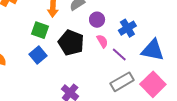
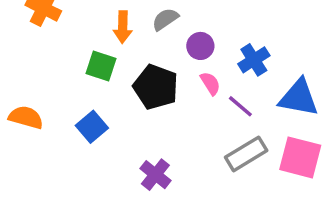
blue square: (38, 55) -> (92, 127), moved
pink square: (153, 84) -> (300, 157), turned -30

